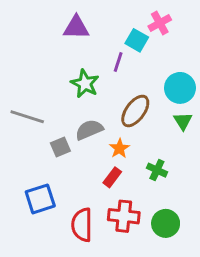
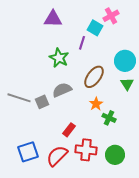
gray line: (27, 117) -> (19, 98), moved
orange star: (119, 148) -> (96, 104), moved
red rectangle: (112, 177) -> (69, 130), moved
blue square: (40, 199) -> (28, 152), moved
red semicircle: (82, 225) -> (57, 156), turned 45

